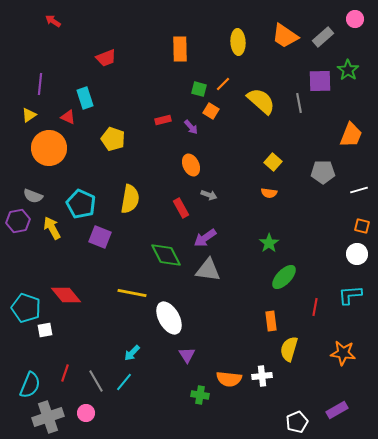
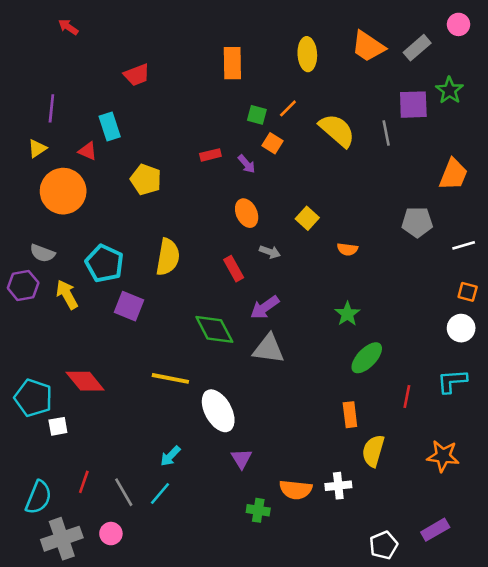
yellow square: (273, 162) -> (307, 218), moved

